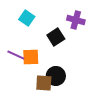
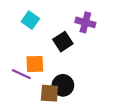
purple line: (16, 55) -> (21, 74), moved

